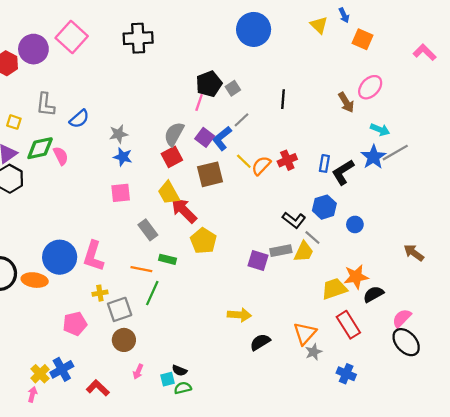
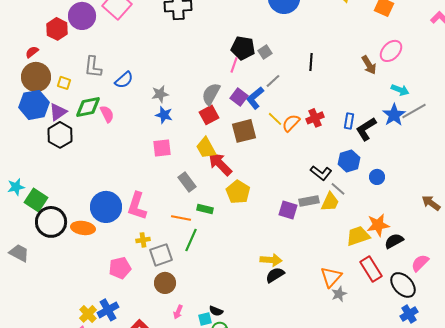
black pentagon: (209, 84) -> (243, 48), turned 30
black semicircle: (260, 342) -> (275, 275), moved
black ellipse: (406, 342) -> (403, 285), moved
blue cross: (346, 374) -> (409, 314), moved, turned 36

